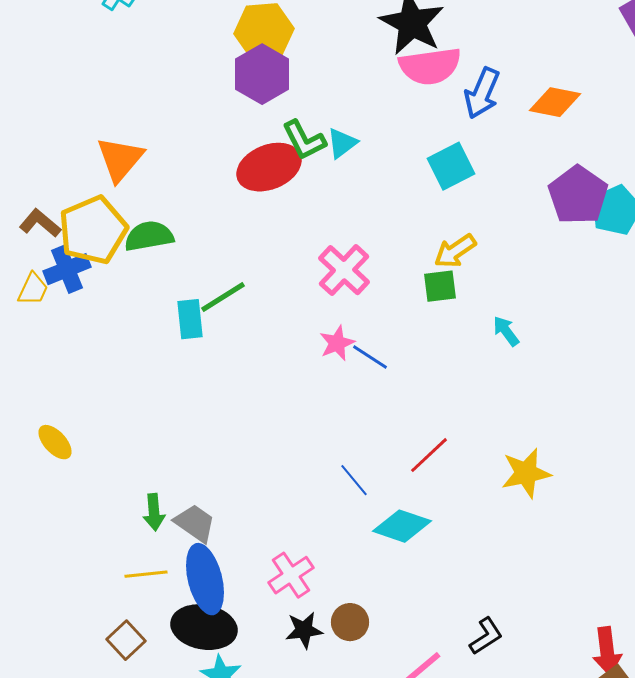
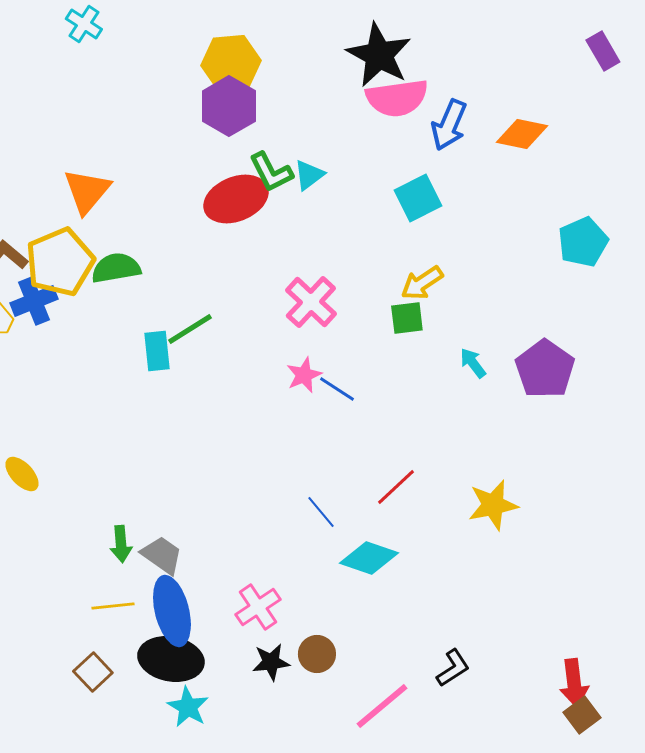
purple pentagon: (578, 195) -> (545, 369), moved

